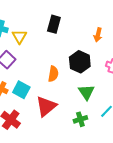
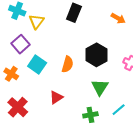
orange arrow: (98, 35) -> (118, 18), moved, turned -80
cyan square: (21, 90) -> (37, 64), moved
red triangle: (46, 106) -> (56, 97), size x0.6

